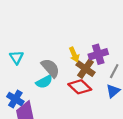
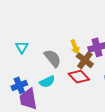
cyan semicircle: (44, 82) -> (47, 82), moved
blue cross: (15, 99) -> (19, 85), turned 35

